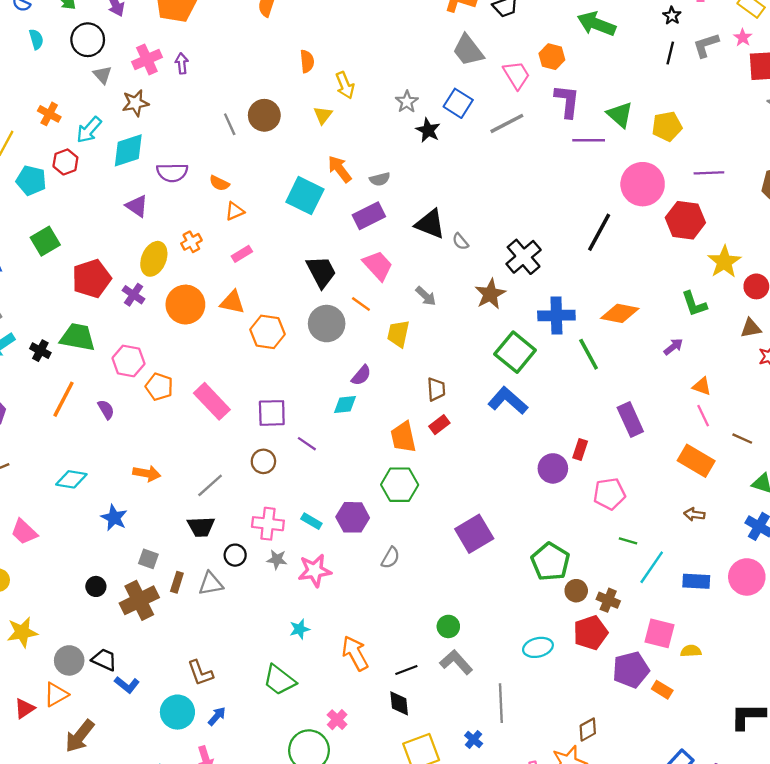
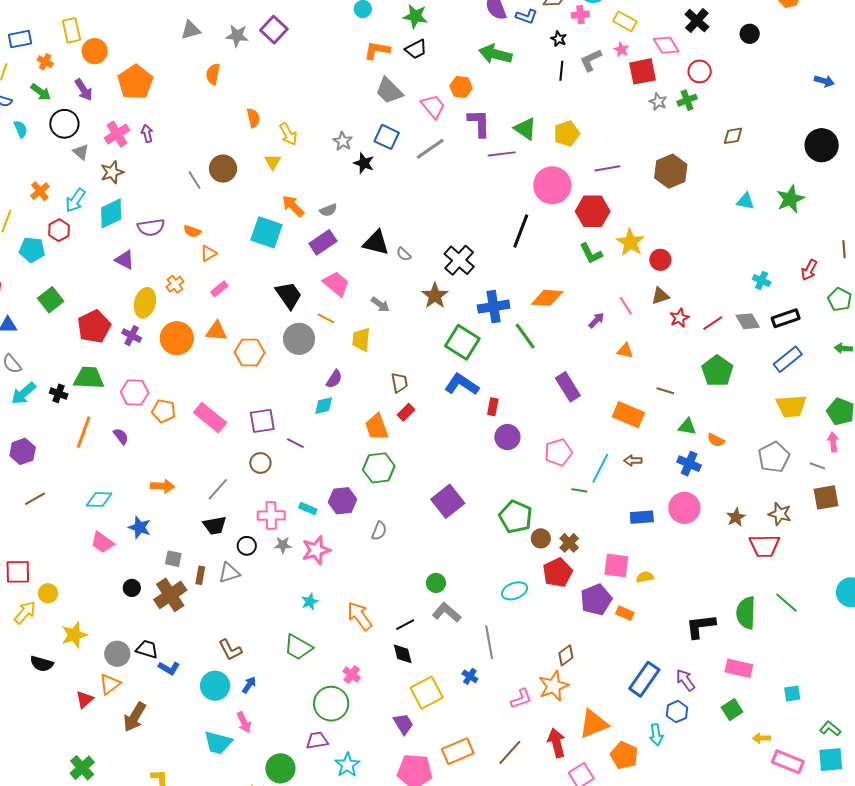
orange cross: (49, 114) -> (40, 191), turned 30
green L-shape: (694, 304) -> (591, 253), moved
pink line: (703, 416) -> (626, 306), moved
red rectangle: (580, 449) -> (493, 407), moved
pink trapezoid: (24, 532) -> (102, 542), moved
cyan line: (652, 567) -> (600, 468), moved
brown cross: (608, 600) -> (569, 543), turned 30

